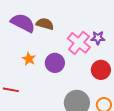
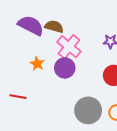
pink cross: (79, 43) -> (69, 47), moved

